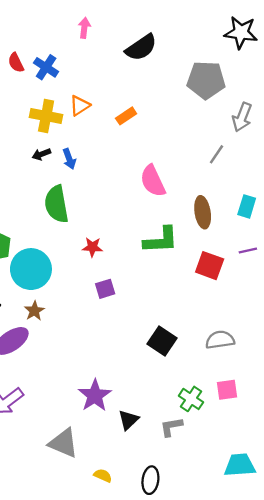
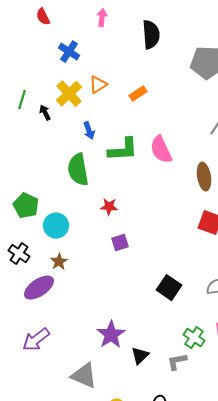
black semicircle: (141, 48) -> (151, 35), turned -60
red semicircle: (16, 63) -> (43, 17), moved
yellow cross: (46, 116) -> (69, 94), turned 36
black arrow: (41, 154) -> (45, 113), moved, turned 84
green L-shape: (161, 240) -> (123, 150), moved
cyan circle: (31, 269) -> (56, 226), size x0.7

